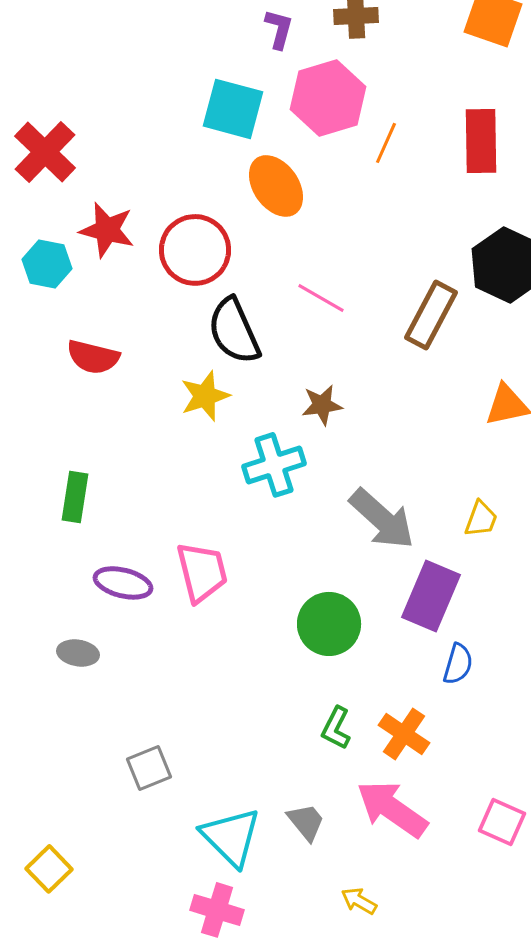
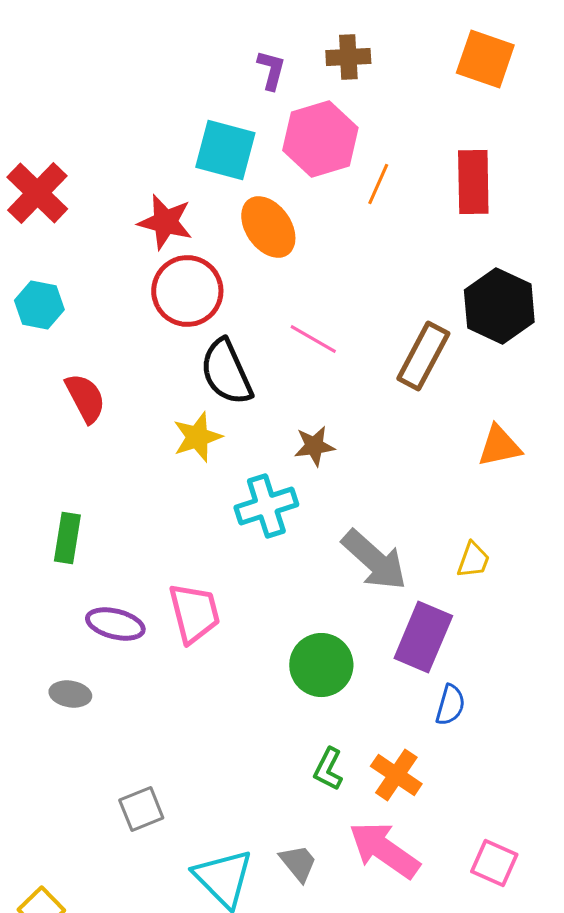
red star: (107, 230) -> (165, 222), moved
red semicircle: (93, 357) -> (85, 398), turned -132

